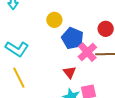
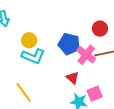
yellow circle: (54, 20) -> (29, 40), moved
cyan L-shape: (17, 49) -> (33, 56), moved

